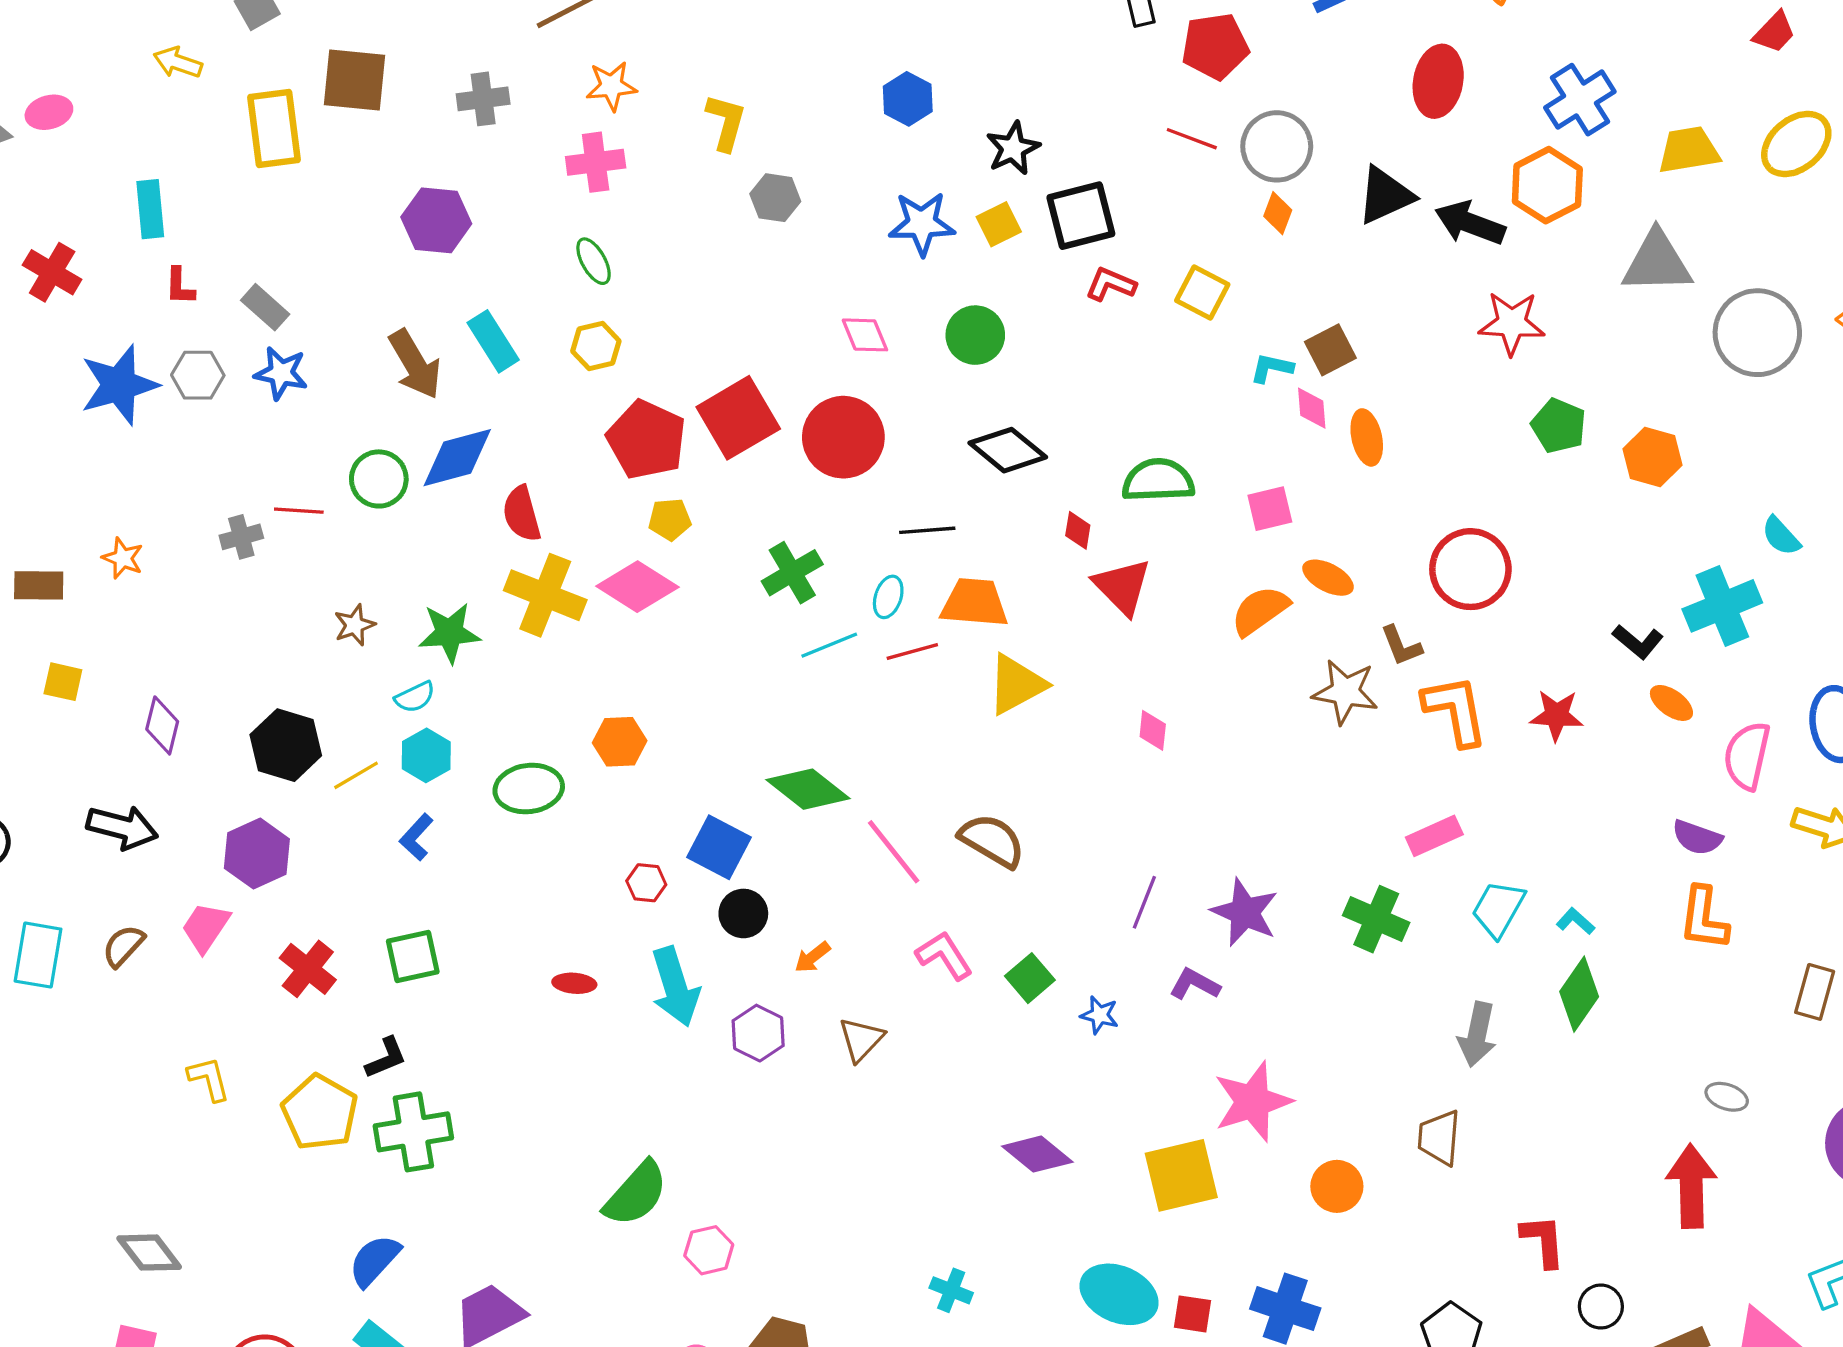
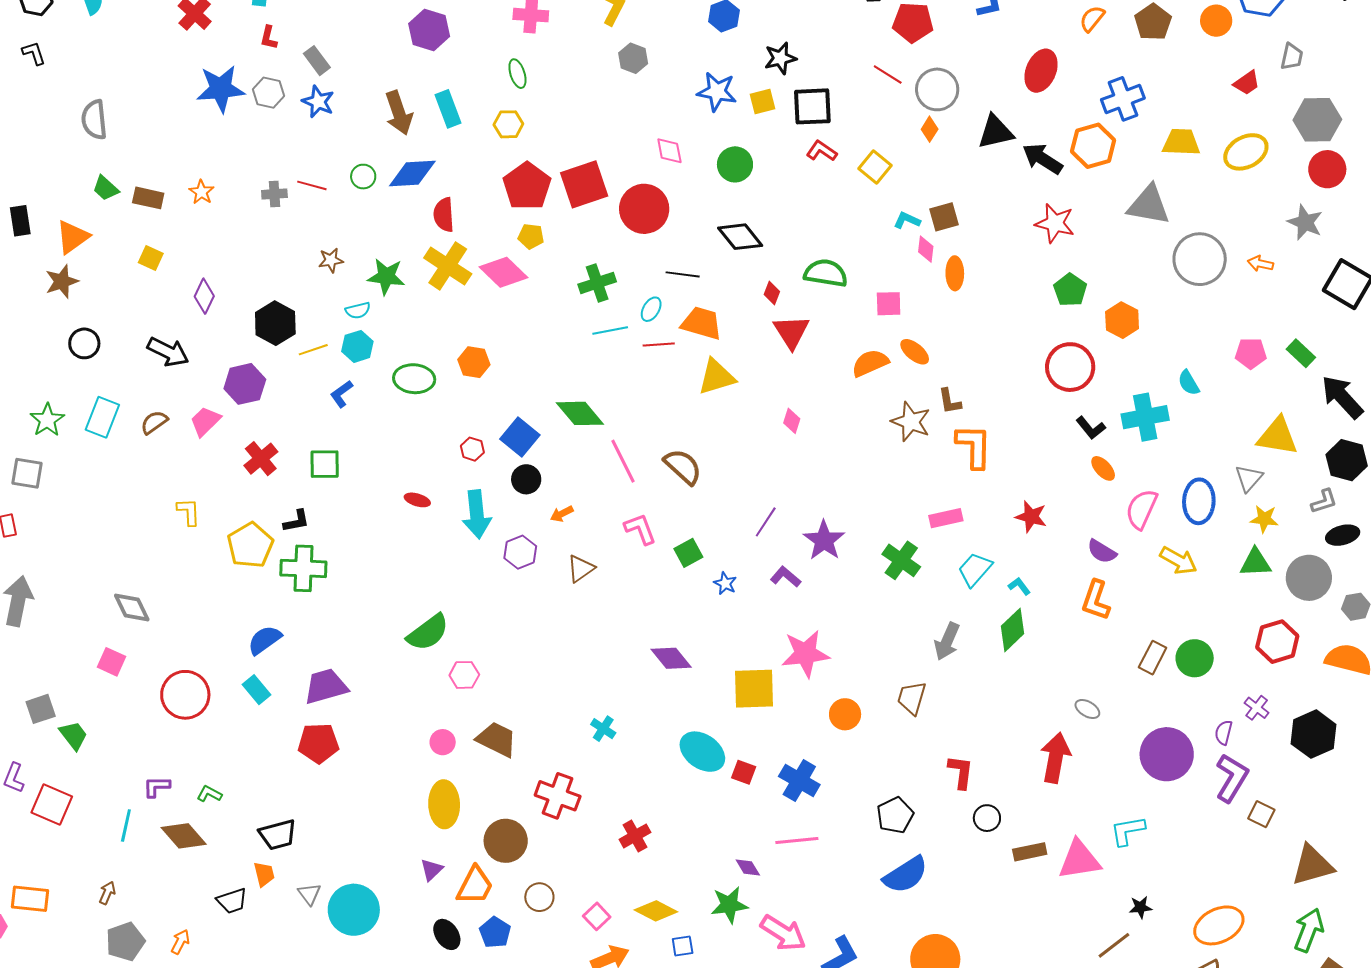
green circle: (379, 479) -> (363, 177), size x0.7
red circle: (1470, 569) -> (1070, 367), moved
red star: (1556, 715) -> (1031, 517), moved

